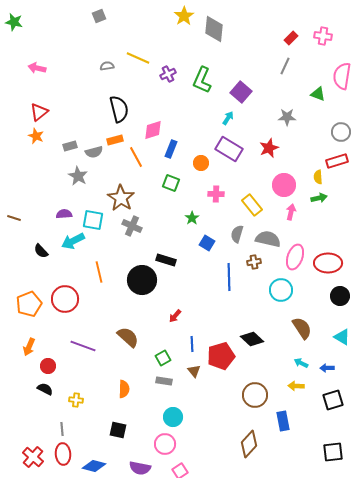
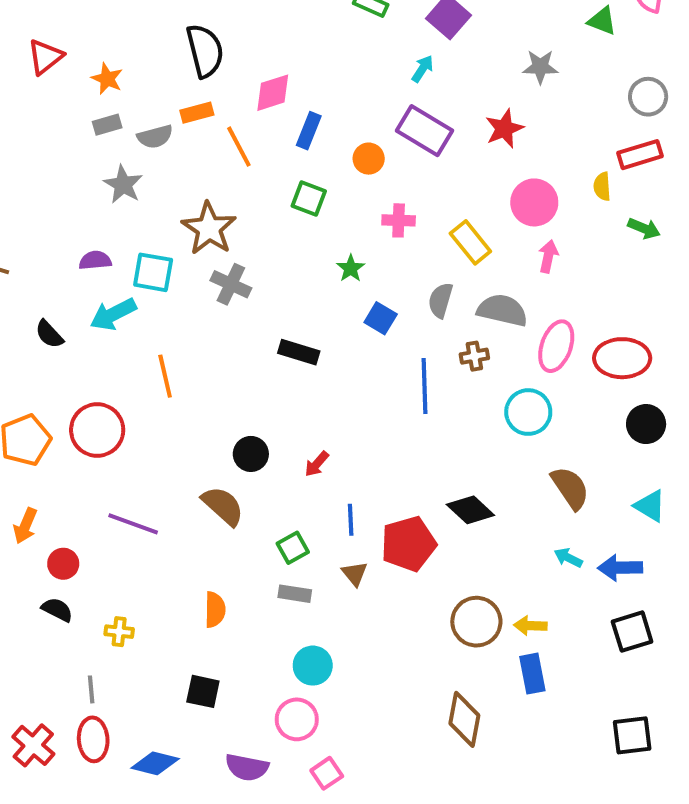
orange star: (36, 136) -> (107, 79), moved
green arrow: (319, 198) -> (644, 228), moved, turned 35
black circle: (142, 280) -> (251, 454), moved, size x0.6
blue arrow: (327, 368) -> (620, 568), size x1.5
yellow arrow: (296, 386) -> (530, 626), moved
brown diamond: (249, 444) -> (464, 719), turned -32

